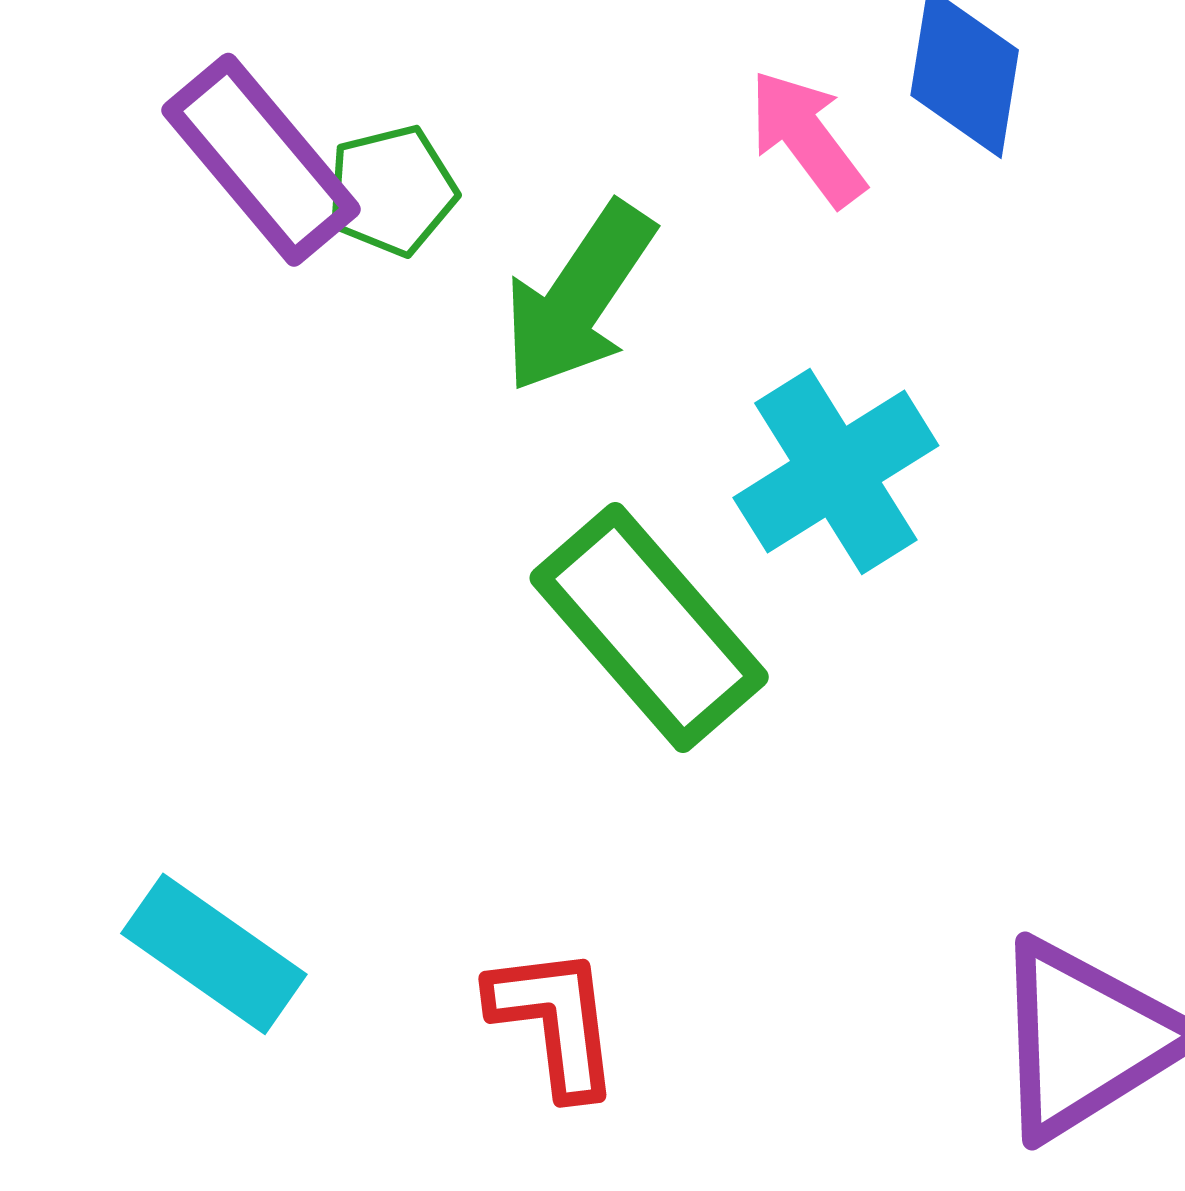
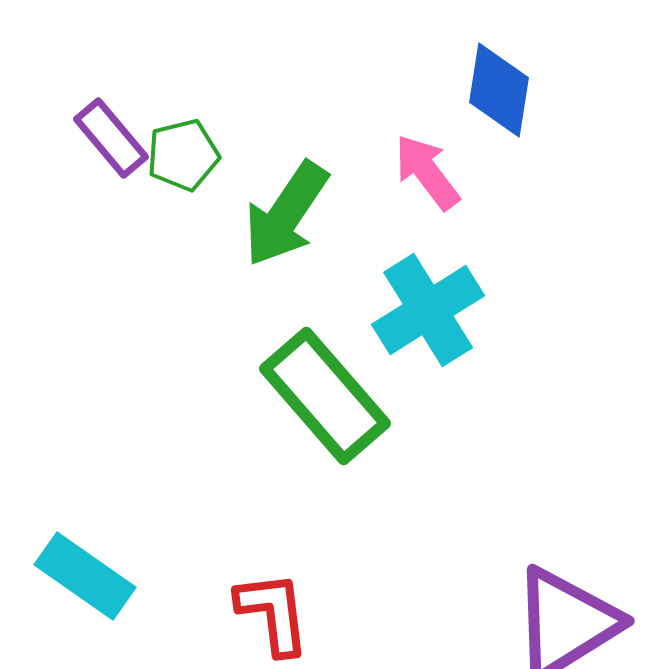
pink arrow: (807, 138) -> (427, 172), moved
purple rectangle: (261, 160) -> (111, 138), size x0.7

